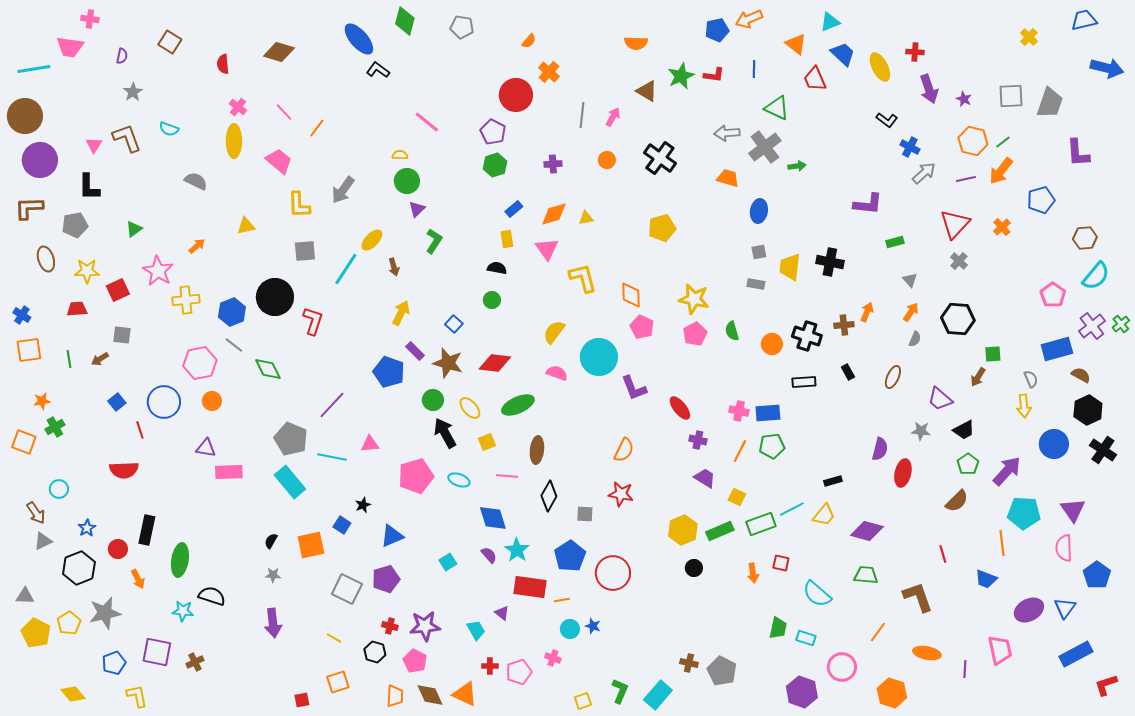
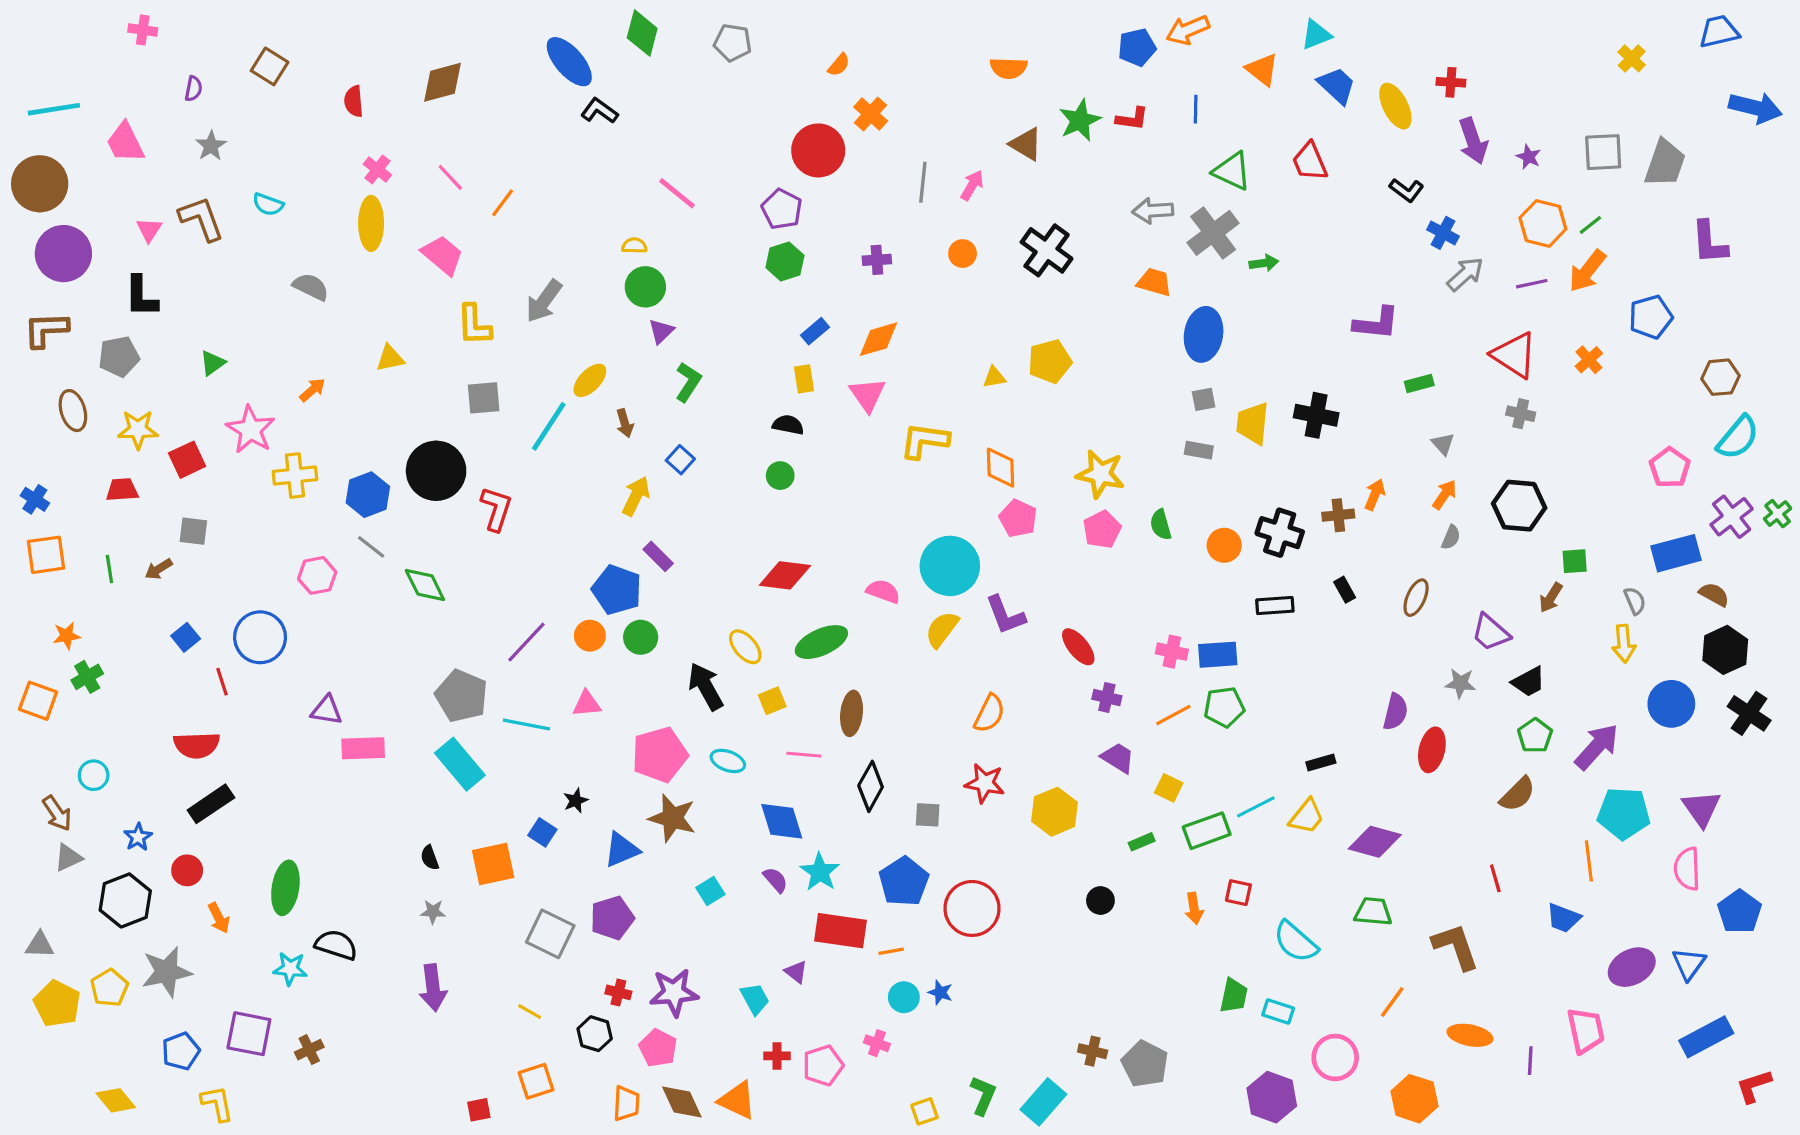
pink trapezoid: (70, 47) -> (125, 143), moved, turned 56
brown diamond: (279, 52) -> (442, 82), turned -32
red trapezoid: (815, 79) -> (1310, 162), moved
blue ellipse: (759, 211) -> (1204, 334), size x1.4
yellow triangle: (586, 218) -> (994, 377), moved
red triangle: (955, 224) -> (1514, 355), turned -40
gray cross: (959, 261) -> (1521, 414), turned -30
yellow L-shape: (583, 278) -> (924, 441), turned -68
blue square: (454, 324) -> (680, 460), moved
yellow semicircle: (554, 332) -> (942, 629), moved
pink hexagon: (200, 363) -> (317, 575), size x0.7
brown star: (448, 363) -> (672, 818), moved
green circle: (433, 400) -> (641, 637), moved
orange circle: (212, 401) -> (590, 636), moved
orange line: (740, 451) -> (1173, 715), turned 35
black rectangle: (147, 530) -> (211, 804), moved, turned 44
yellow hexagon: (683, 530) -> (1054, 812), moved
green rectangle: (720, 531) -> (1142, 842), size x0.6
black semicircle: (271, 541) -> (430, 858), turned -49

